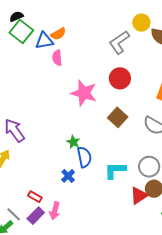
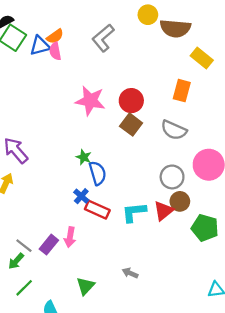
gray L-shape: (119, 42) -> (103, 38), moved
pink semicircle: (57, 58) -> (55, 51), moved
red circle: (120, 78) -> (131, 101), moved
cyan L-shape: (115, 170) -> (134, 212), moved
red rectangle: (35, 197) -> (97, 210), moved, size x1.5

